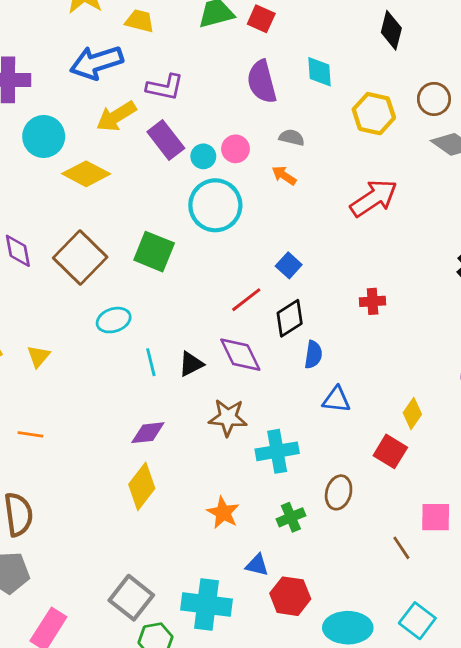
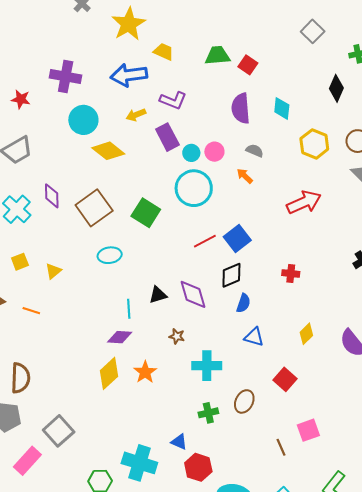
yellow arrow: (116, 116) -> (136, 115), size x0.7
blue square: (289, 265) -> (237, 238), size x1.5
red line: (246, 300) -> (205, 241), moved
cyan line: (151, 362) -> (129, 309), moved
yellow diamond: (412, 413) -> (306, 334), moved
brown star: (228, 418) -> (177, 336), size x0.6
orange line: (30, 434) -> (31, 311), moved
orange star: (223, 513) -> (145, 372), moved
pink square: (436, 517) -> (308, 430), turned -30
gray square: (131, 598) -> (59, 431), moved

